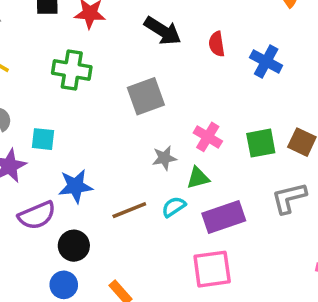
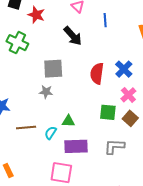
red semicircle: (217, 44) -> (97, 73), moved, size x1.5
pink cross: (208, 137) -> (128, 95), moved
gray star: (164, 158) -> (46, 92), moved
cyan semicircle: (174, 207) -> (51, 133), turned -40

